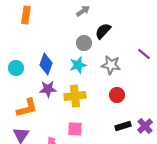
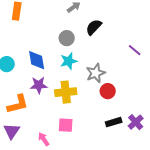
gray circle: (84, 43) -> (67, 38), moved
blue diamond: (46, 64) -> (37, 60), turned -30
gray star: (111, 65) -> (96, 73), moved, turned -30

